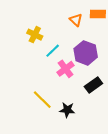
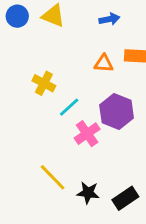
orange triangle: (76, 20) -> (104, 64), turned -40
black rectangle: (93, 85) -> (125, 198), moved

